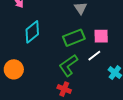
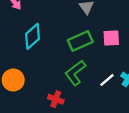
white line: (94, 56) -> (107, 80), moved
red cross: (64, 89) -> (56, 99), moved

